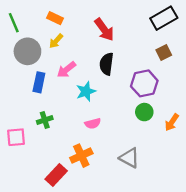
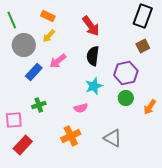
black rectangle: (164, 18) -> (143, 16), turned -40
blue rectangle: (39, 82) -> (34, 72), turned 30
cyan star: (86, 91) -> (94, 86), moved
red rectangle: (56, 175) -> (23, 145), moved

